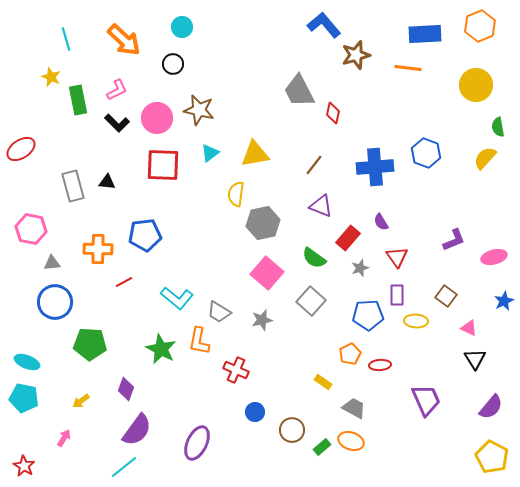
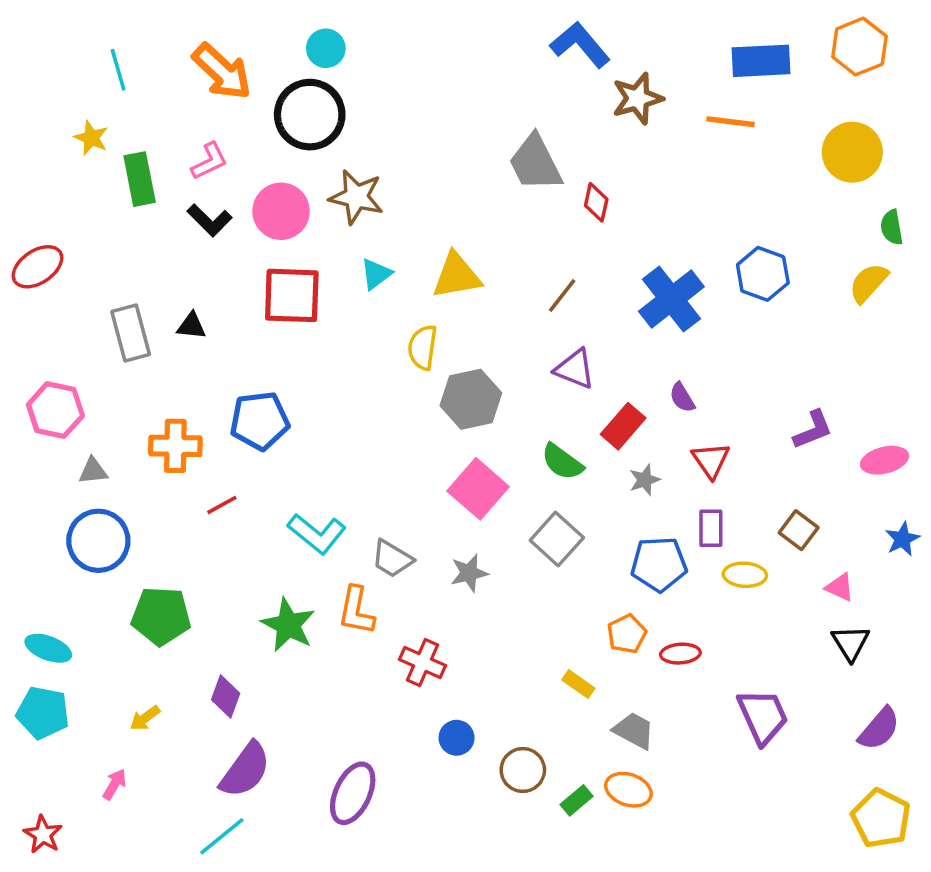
black circle: (173, 64) -> (310, 115), size x1.8
blue cross: (375, 167) -> (671, 299), turned -33

